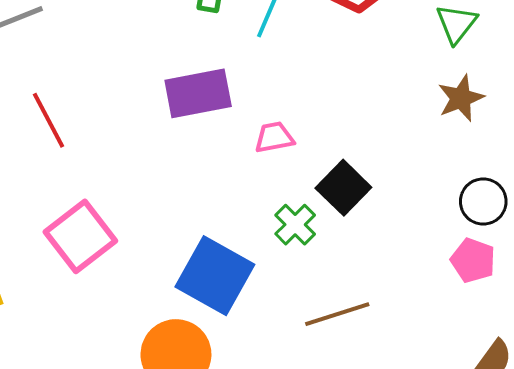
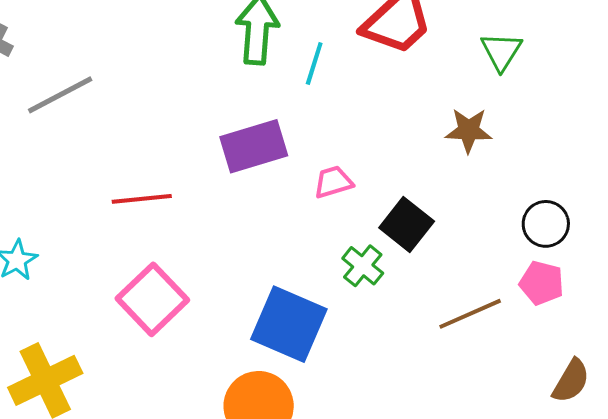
brown star: (461, 98) -> (469, 130), moved, turned 30
red line: (48, 120) -> (142, 199), moved, turned -62
brown line: (337, 314) -> (470, 314), moved

